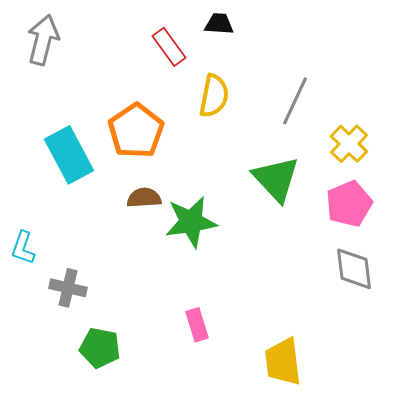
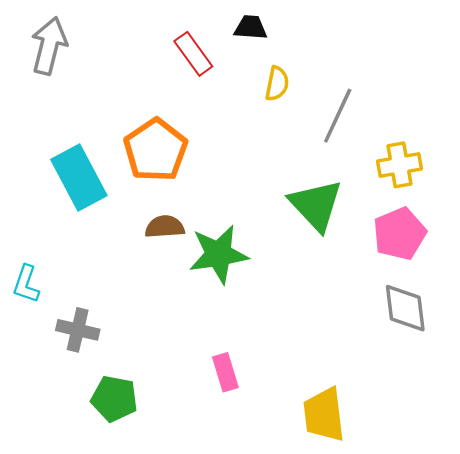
yellow semicircle: (214, 96) -> (277, 84), moved, size x0.7
yellow cross: (349, 144) -> (400, 165), turned 36

